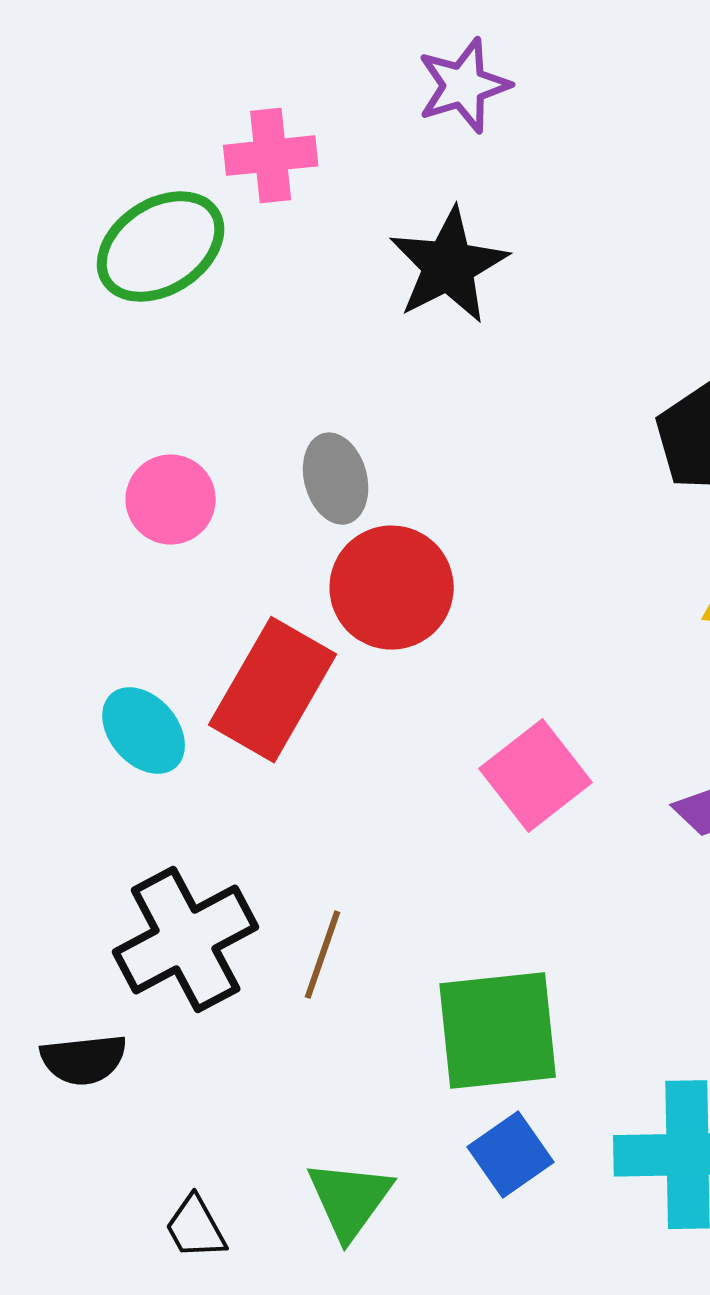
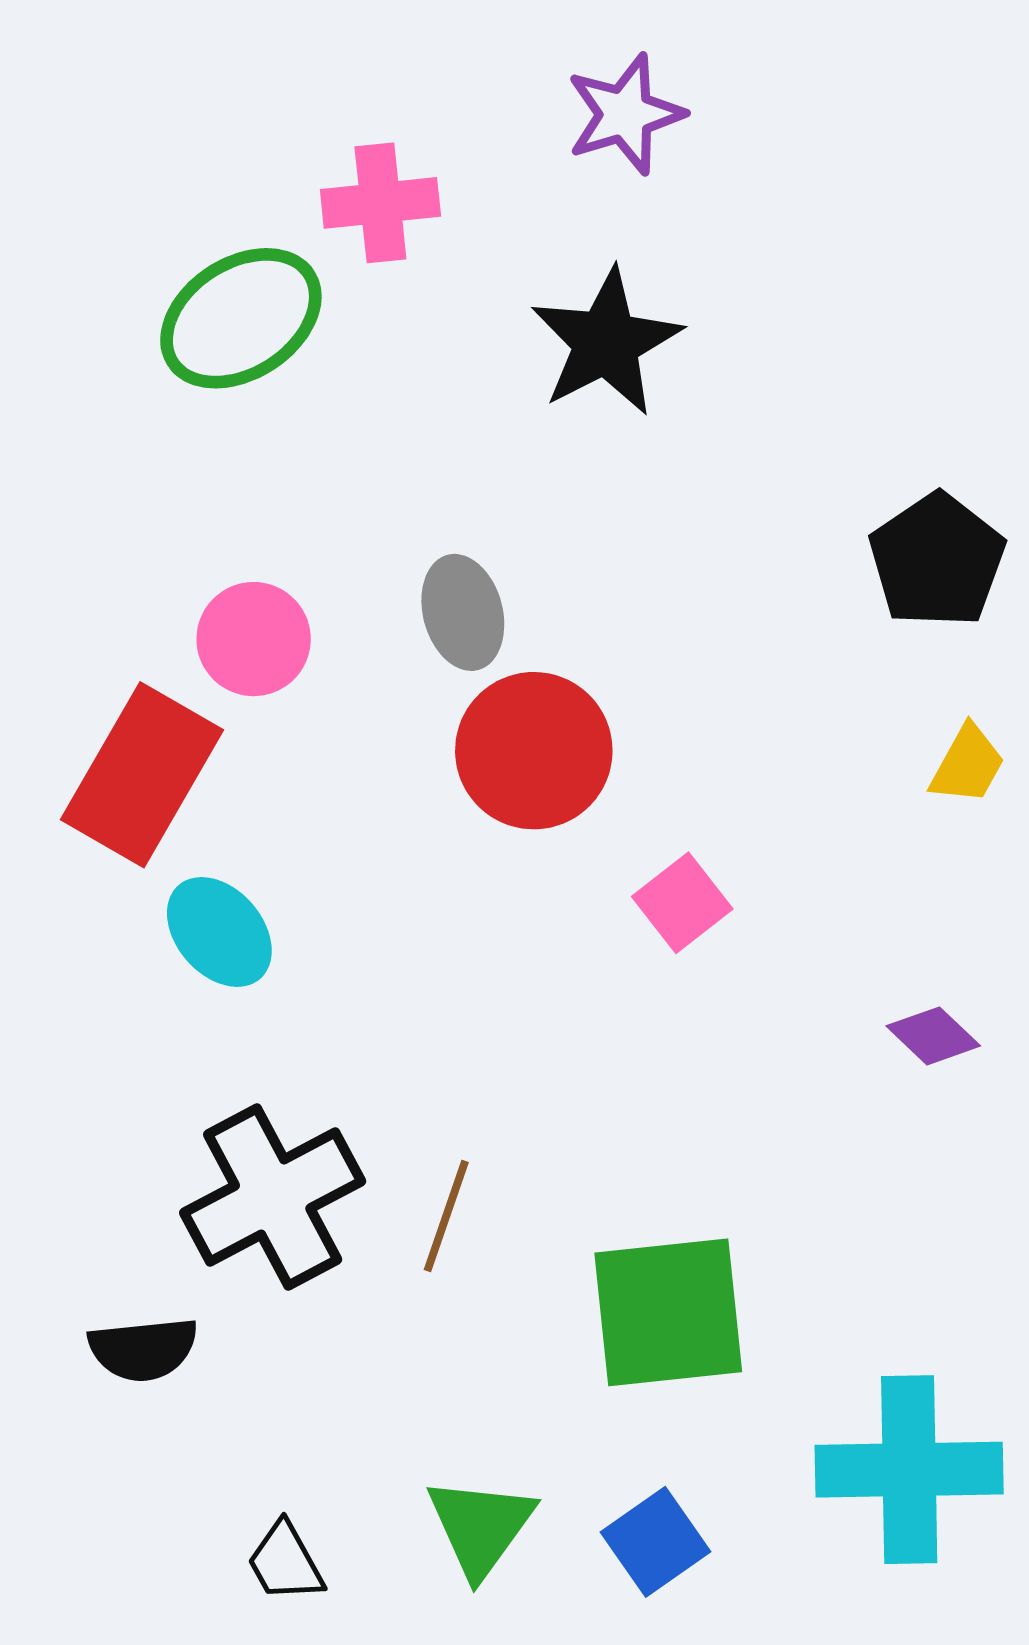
red rectangle: (273, 690) -> (142, 775), moved
pink square: (536, 776) -> (682, 903), moved, size x0.7
blue square: (511, 1155) -> (656, 1542), moved

